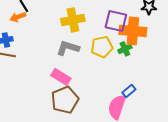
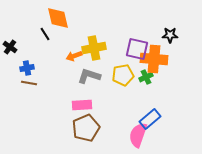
orange arrow: (18, 17) -> (74, 56), moved
pink rectangle: (61, 77) -> (82, 105), turned -36
blue rectangle: (129, 91) -> (150, 119), size x1.5

